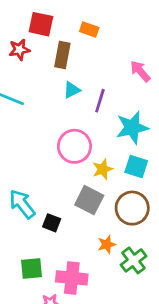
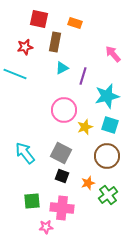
red star: (19, 50) -> (25, 47), moved
gray square: (89, 200) -> (61, 153), moved
black square: (52, 223) -> (62, 176), moved

